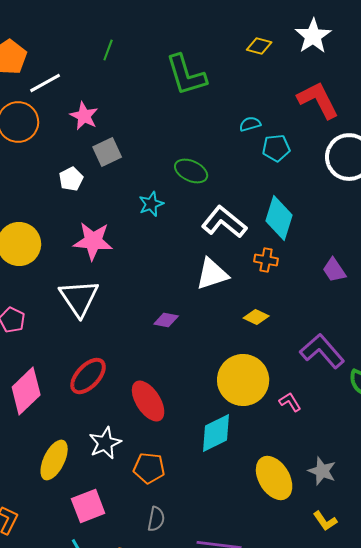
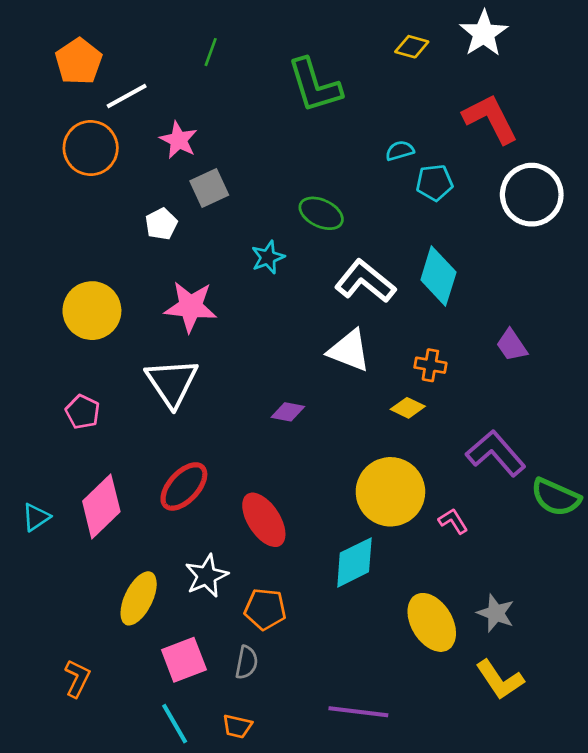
orange cross: (266, 260) -> (430, 365), moved
white triangle: (212, 274) -> (349, 351), turned 39
gray semicircle: (156, 519) -> (247, 662), moved
yellow L-shape: (325, 521) -> (500, 680), size x1.5

